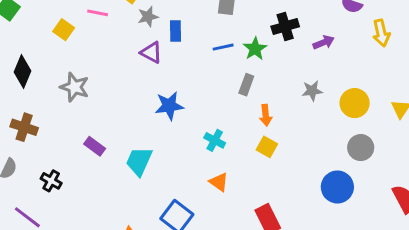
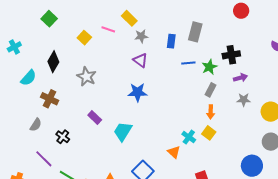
blue rectangle: (176, 31) -> (171, 41), moved
purple arrow: (324, 42) -> (240, 78), moved
gray rectangle: (246, 85) -> (211, 90), moved
blue star: (169, 106) -> (138, 92), moved
cyan cross: (215, 140) -> (189, 137), moved

